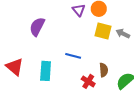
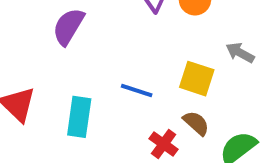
yellow square: (103, 31) -> (197, 79), moved
brown semicircle: (104, 70) -> (196, 123), turned -48

